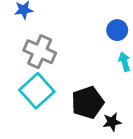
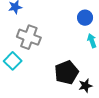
cyan square: (37, 91) -> (13, 61), moved, size x0.7

